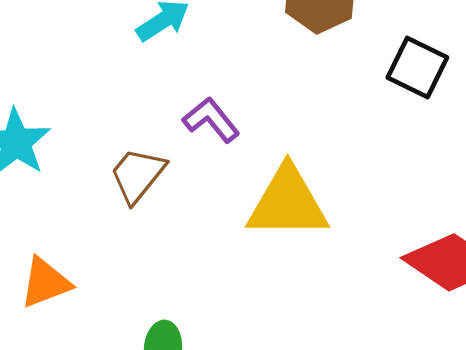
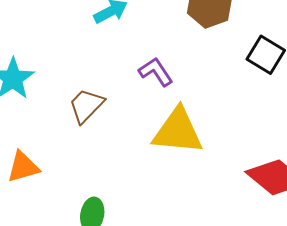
purple L-shape: (211, 120) -> (156, 72), moved

